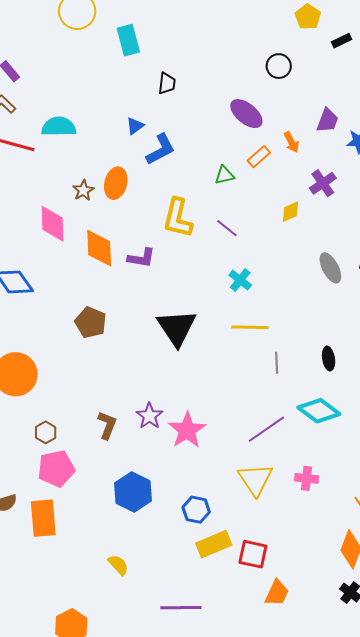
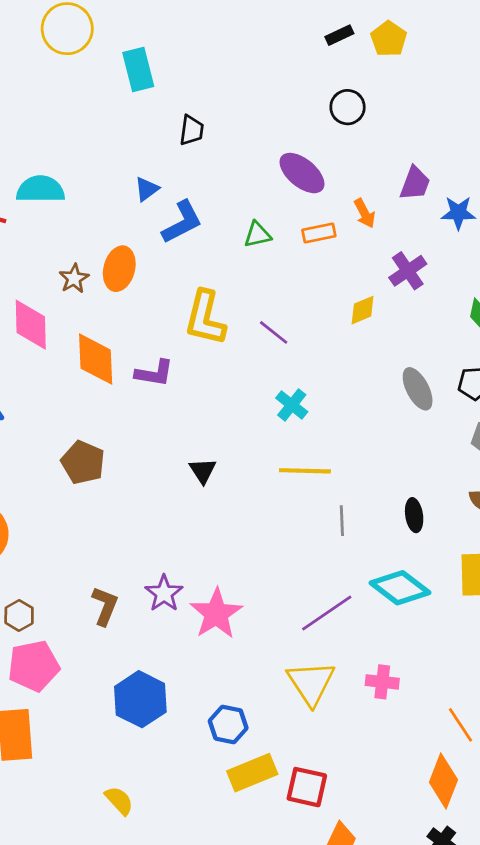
black rectangle: (341, 41) -> (339, 35), moved
orange rectangle: (259, 157) -> (319, 233), turned 30
green triangle: (224, 175) -> (257, 235), moved
black triangle: (177, 328) -> (203, 471), size x0.5

